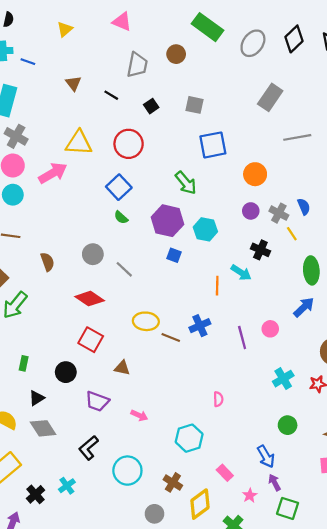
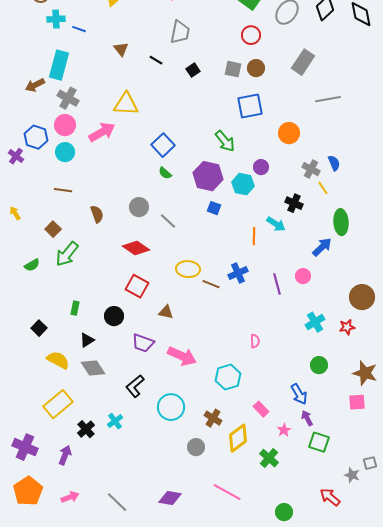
brown circle: (176, 54) -> (256, 68), moved
red circle: (129, 144) -> (251, 35), moved, size x0.7
purple circle: (251, 211) -> (261, 167), moved
blue arrow: (304, 307) -> (322, 247), moved
pink arrow: (139, 415) -> (182, 356), size x1.8

